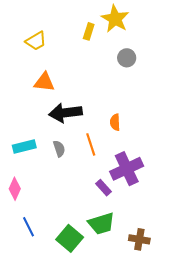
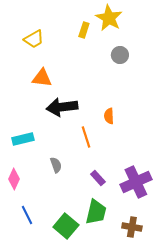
gray semicircle: (59, 149) -> (56, 165), moved
purple cross: (127, 169) -> (136, 182), moved
green trapezoid: (101, 224) -> (96, 212), turned -60

